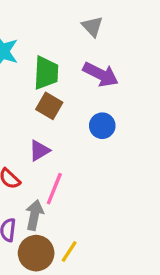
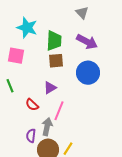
brown square: (49, 106) -> (56, 61), turned -35
blue circle: (102, 126) -> (88, 73), size x1.5

